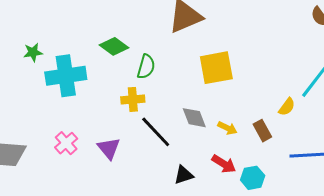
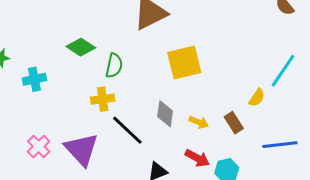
cyan cross: (66, 76) -> (34, 79), size x0.6
gray diamond: (194, 118) -> (165, 114), turned 32
purple triangle: (109, 148) -> (82, 149), size x1.5

